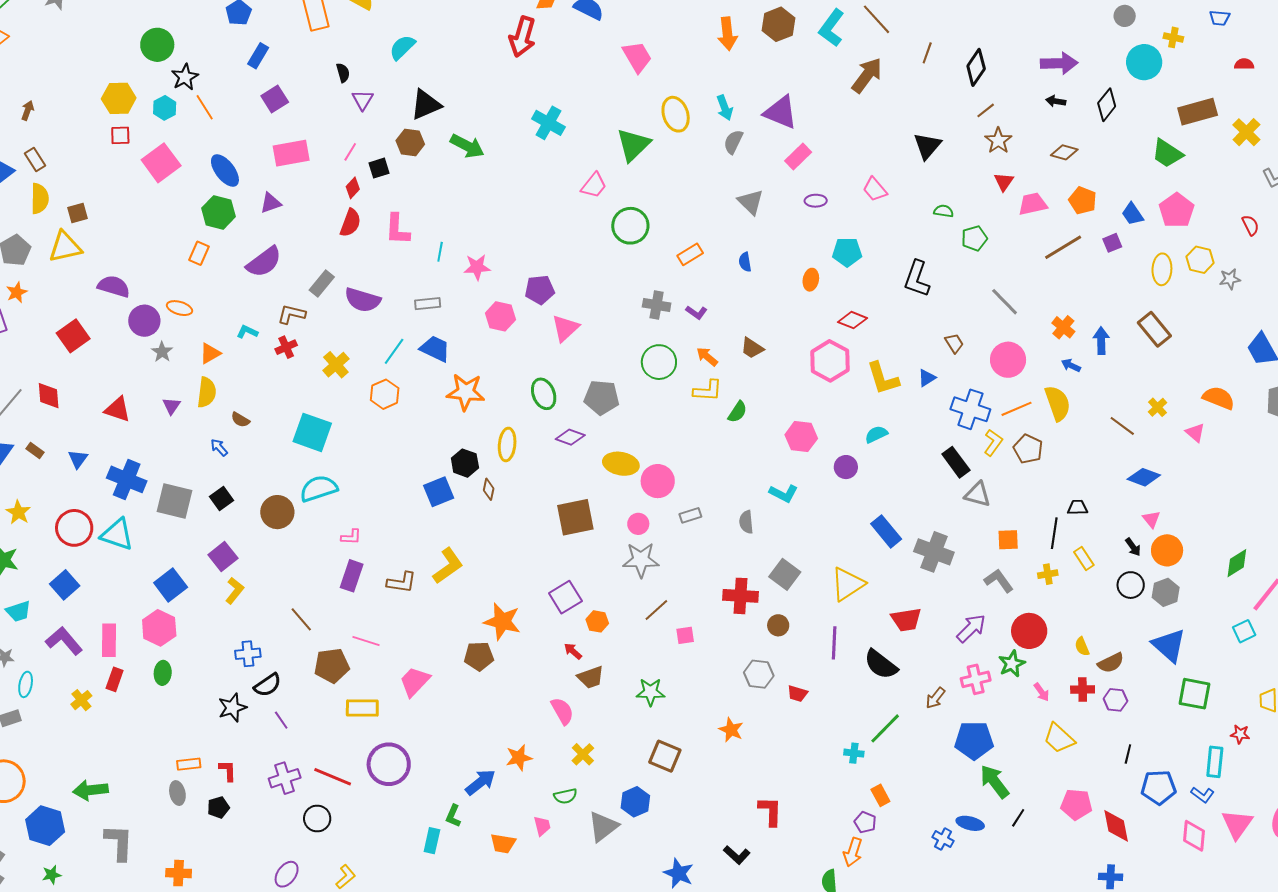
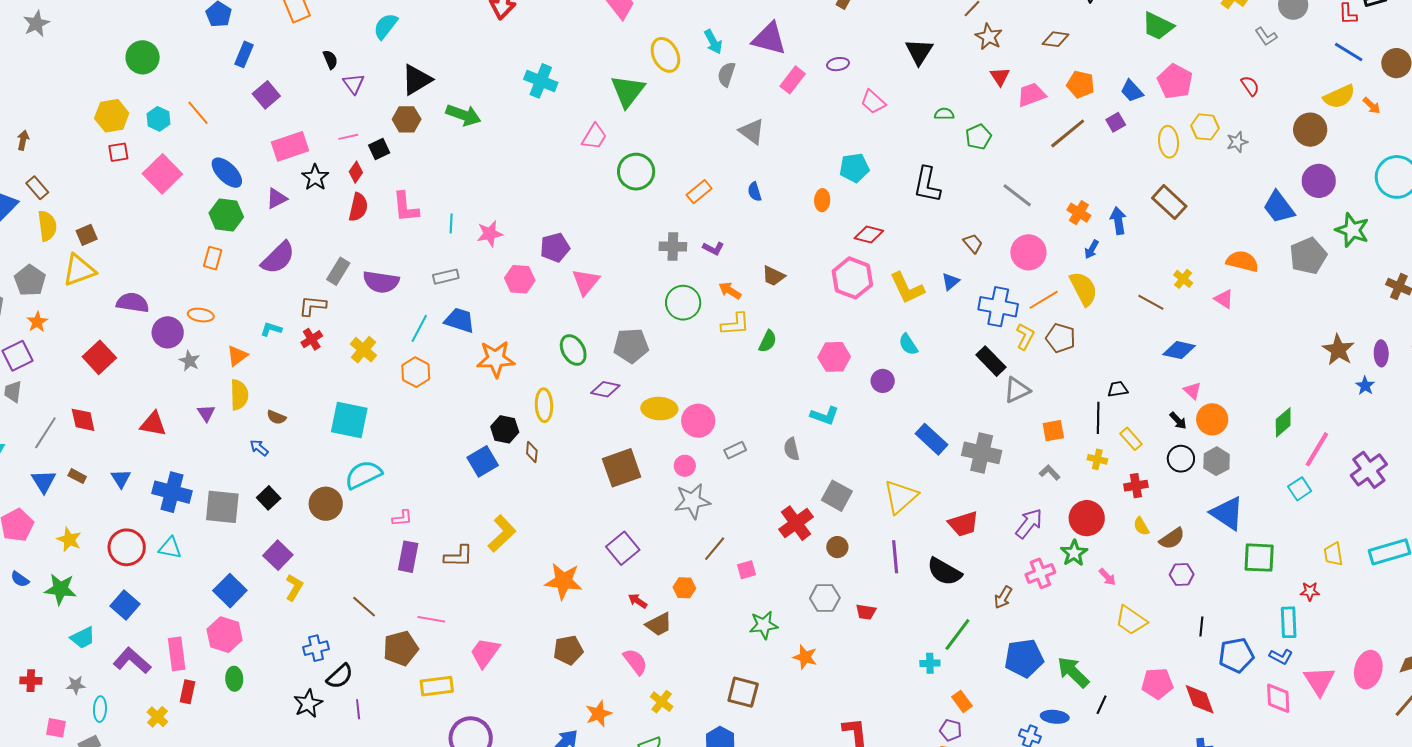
black star: (185, 77) -> (315, 177), moved
pink line: (350, 152) -> (348, 137), turned 54
purple ellipse: (816, 201) -> (838, 64), moved
blue arrow: (1071, 365) -> (1092, 249), turned -78
cyan semicircle: (876, 434) -> (908, 344), turned -90
gray triangle: (978, 494) -> (1017, 390), turned -32
cyan triangle: (117, 534) -> (170, 548), size x0.7
yellow cross: (1048, 574) -> (1097, 459), turned 30
gray L-shape: (999, 581) -> (1050, 472), size x0.7
red cross: (741, 596) -> (796, 523), turned -32
orange hexagon: (597, 621) -> (684, 588), moved
brown pentagon: (479, 656) -> (568, 650), moved
red cross: (1083, 690) -> (1136, 486), moved
green star: (651, 692) -> (764, 625), moved
purple line: (281, 720) -> (358, 709), turned 36
blue pentagon: (974, 740) -> (1024, 658), moved

